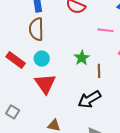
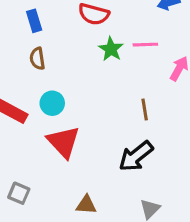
brown semicircle: (36, 29) -> (37, 59), size x0.6
green star: (82, 58) -> (111, 49), moved

